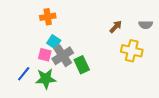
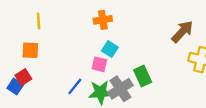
brown arrow: (116, 27) -> (182, 32), size x1.5
gray cross: (63, 56) -> (120, 89), moved

